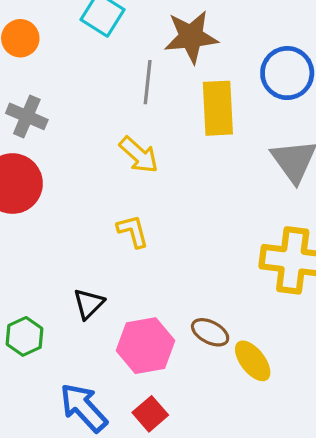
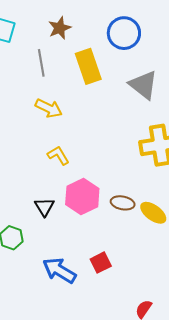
brown star: (191, 37) -> (60, 28), size x0.7
pink hexagon: (145, 346) -> (82, 196), moved
red square: (150, 414) -> (101, 263), turned 30

